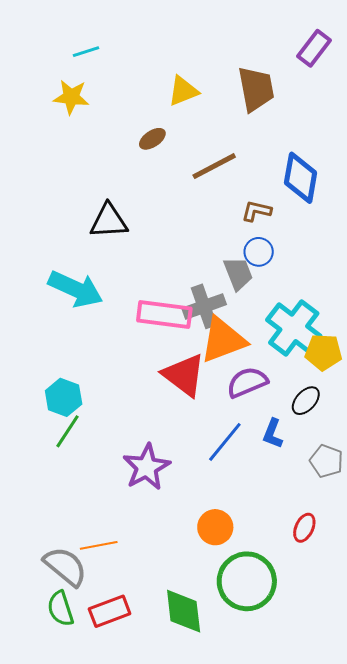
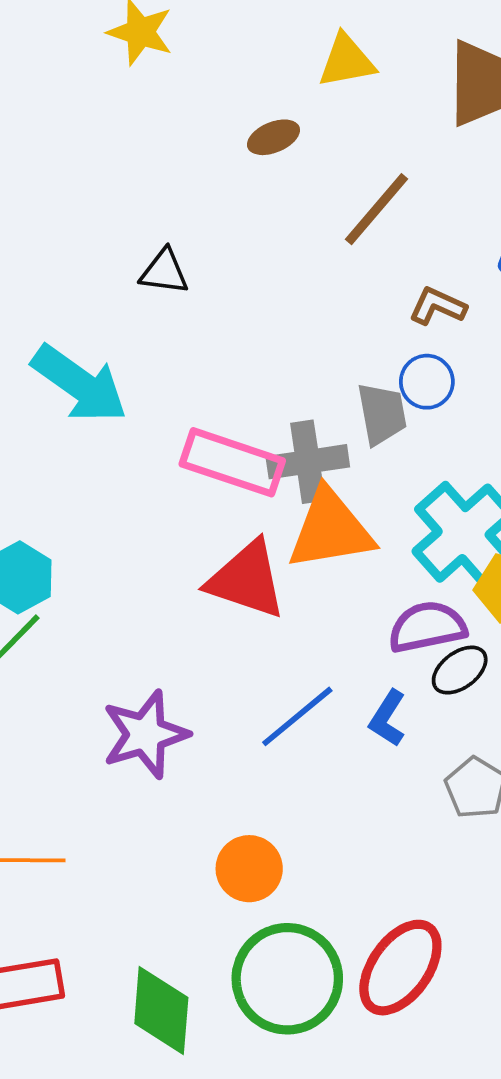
brown line: (214, 166) -> (376, 209), turned -33
black triangle: (109, 221) -> (164, 272), size x0.7
red triangle: (184, 375) -> (247, 580), turned -30
purple semicircle: (247, 382) -> (427, 627), moved
red ellipse: (304, 528) -> (400, 968), moved, size x1.8

